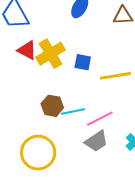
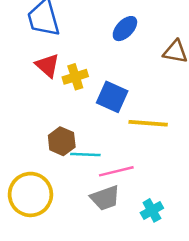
yellow cross: (51, 54) -> (75, 77), size x0.7
blue square: (83, 62) -> (112, 97), size x1.4

